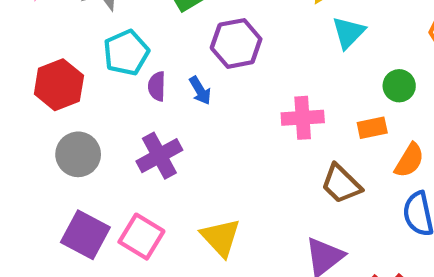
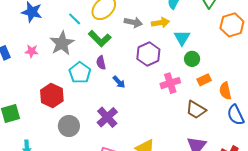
purple hexagon: (236, 43) -> (148, 54), moved
purple semicircle: (157, 86) -> (101, 63), moved
green circle: (399, 86) -> (192, 59), moved
orange semicircle: (409, 160) -> (225, 91), turned 150

